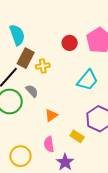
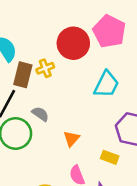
red circle: (70, 43) -> (73, 43), size x1.6
yellow cross: (43, 66) -> (45, 68), moved

